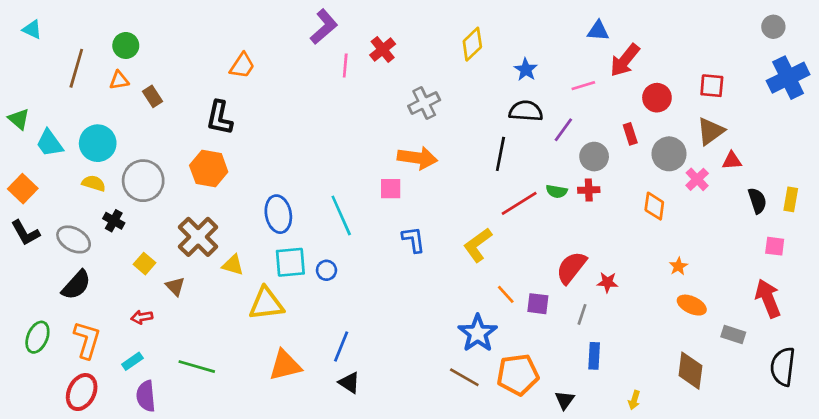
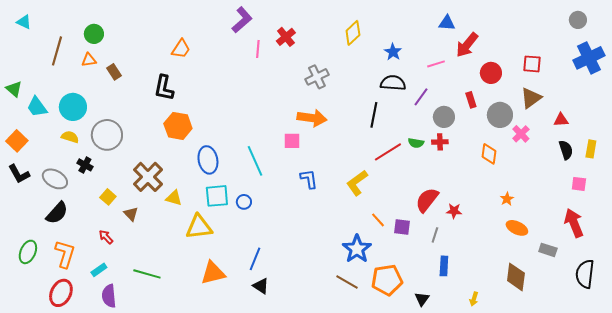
red triangle: (732, 161) -> (561, 120), moved
orange hexagon: (209, 169) -> (178, 126), moved
red arrow: (142, 317) -> (106, 237), turned 56

